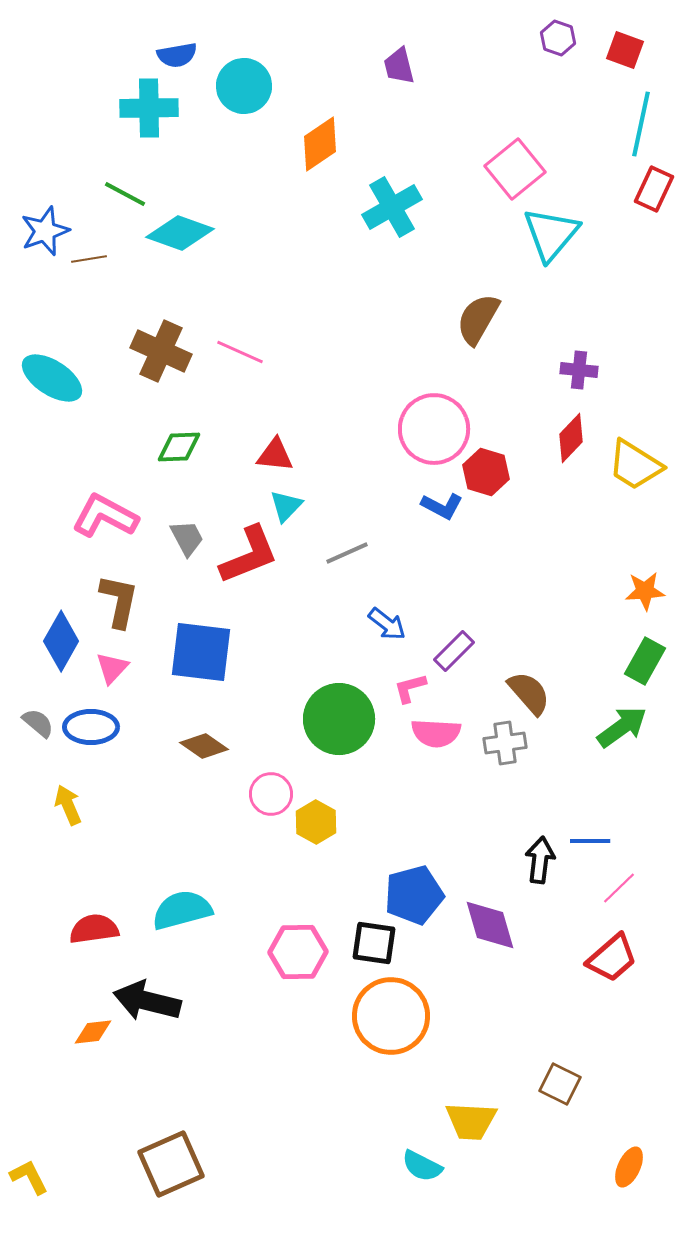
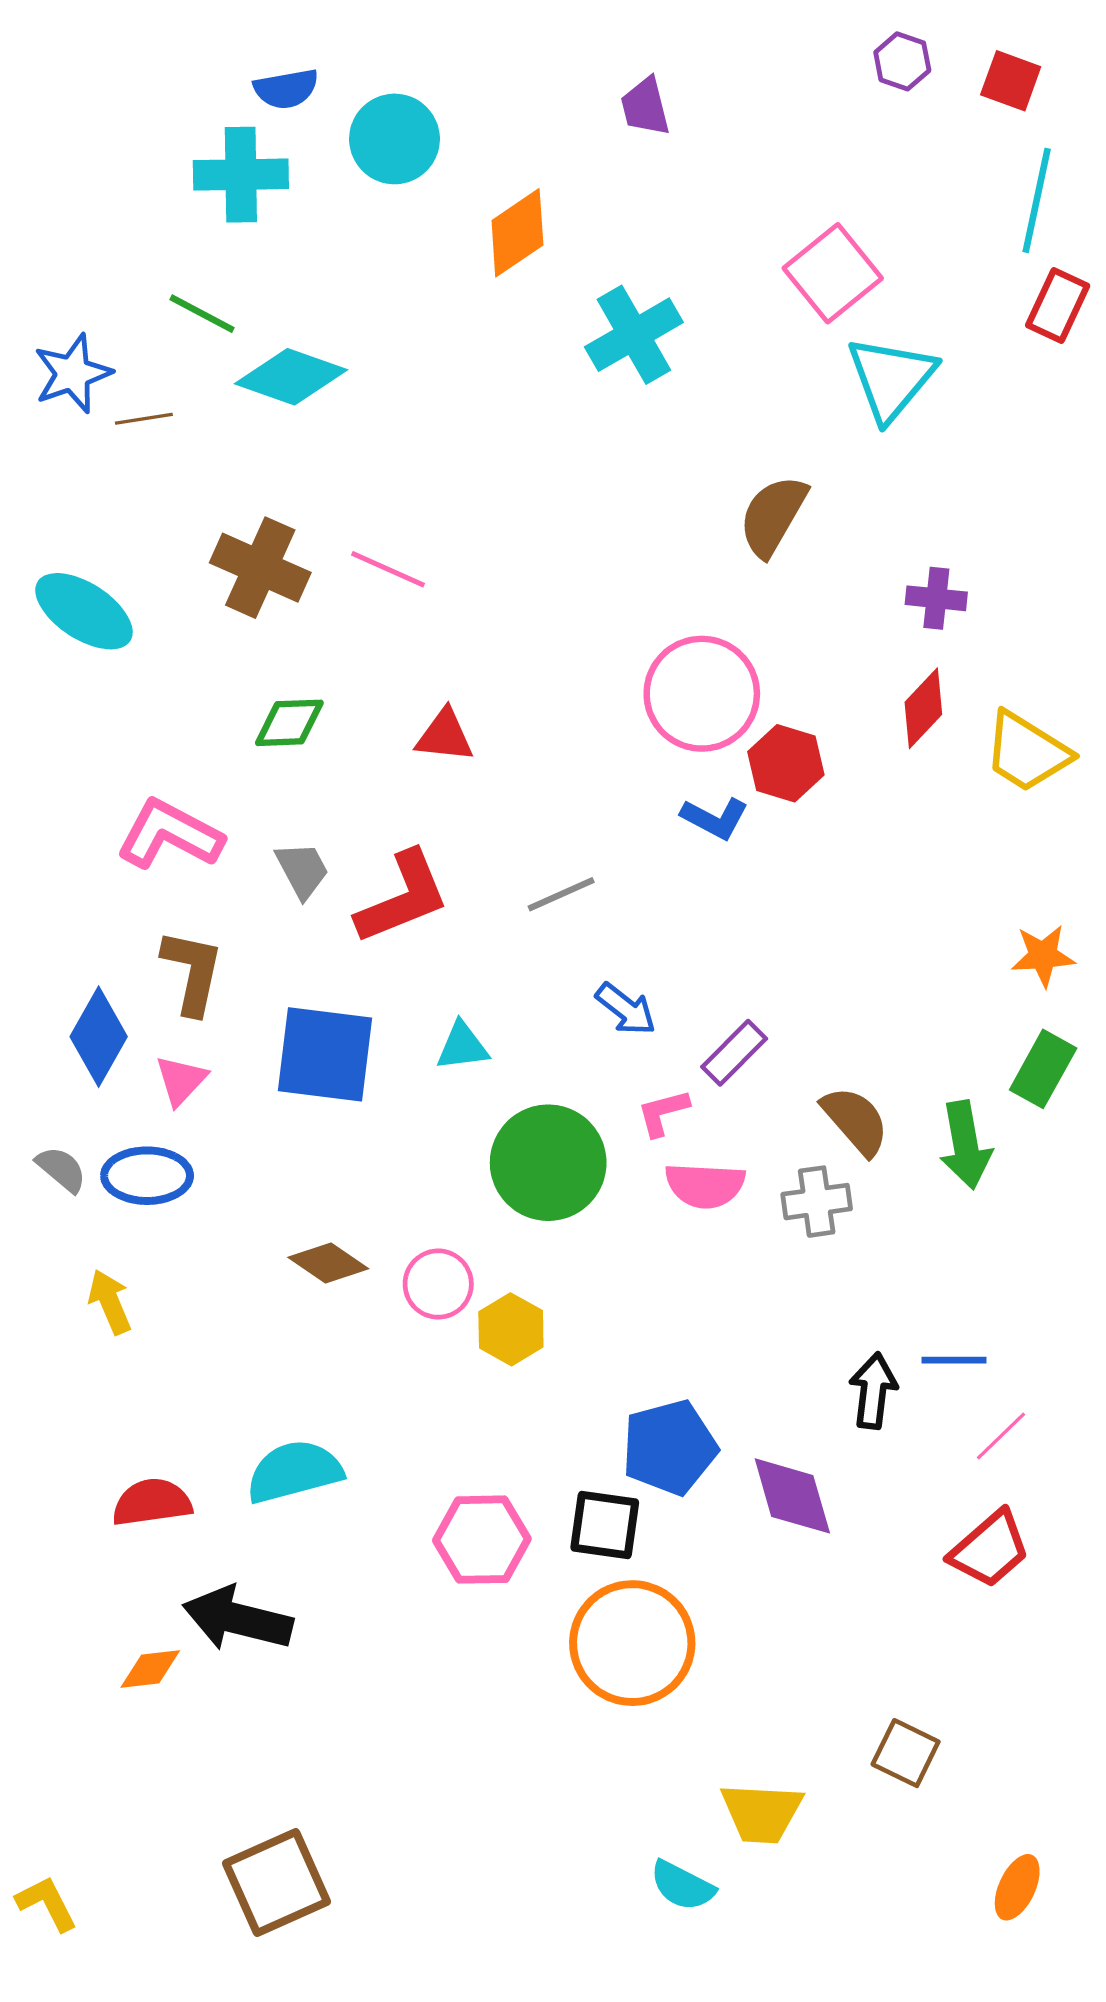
cyan triangle: (286, 506) -> (462, 1046), moved, turned 39
green arrow: (622, 727) -> (965, 1145), moved, turned 116
brown diamond: (204, 746) -> (328, 1263), moved

